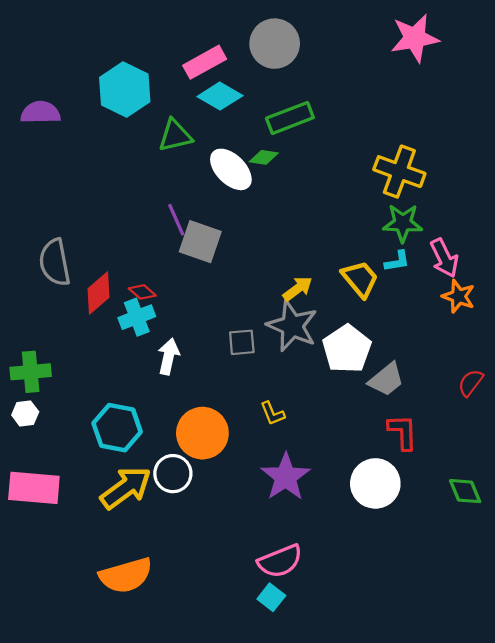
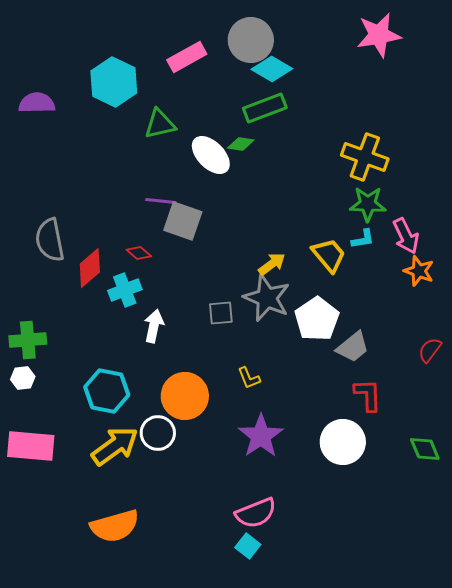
cyan diamond: (220, 96) -> (272, 69), moved
purple line: (176, 220) -> (161, 201), turned -60
red diamond: (142, 292) -> (139, 253), moved

